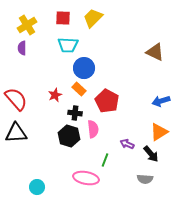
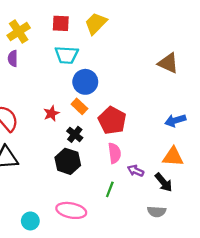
black cross: (75, 113) -> (75, 134), turned 32
pink semicircle: (93, 129) -> (115, 153), moved
orange triangle: (159, 132) -> (173, 157), turned 36
pink ellipse: (86, 178) -> (71, 210), moved

